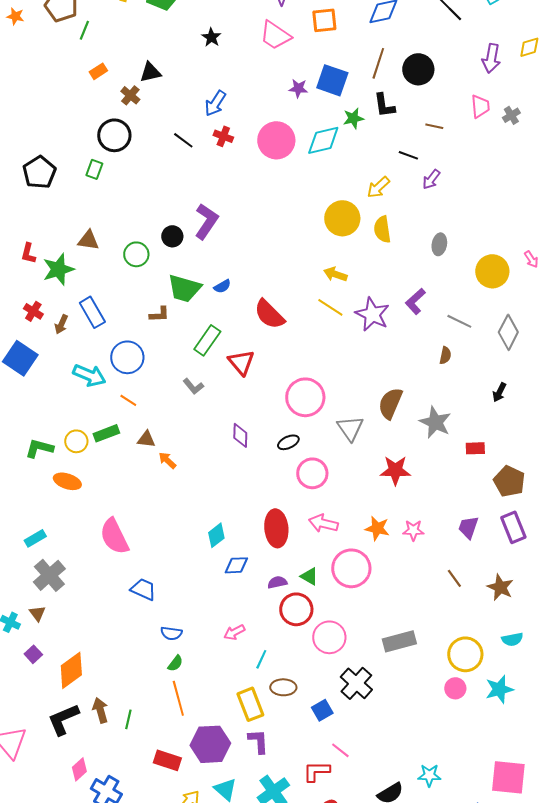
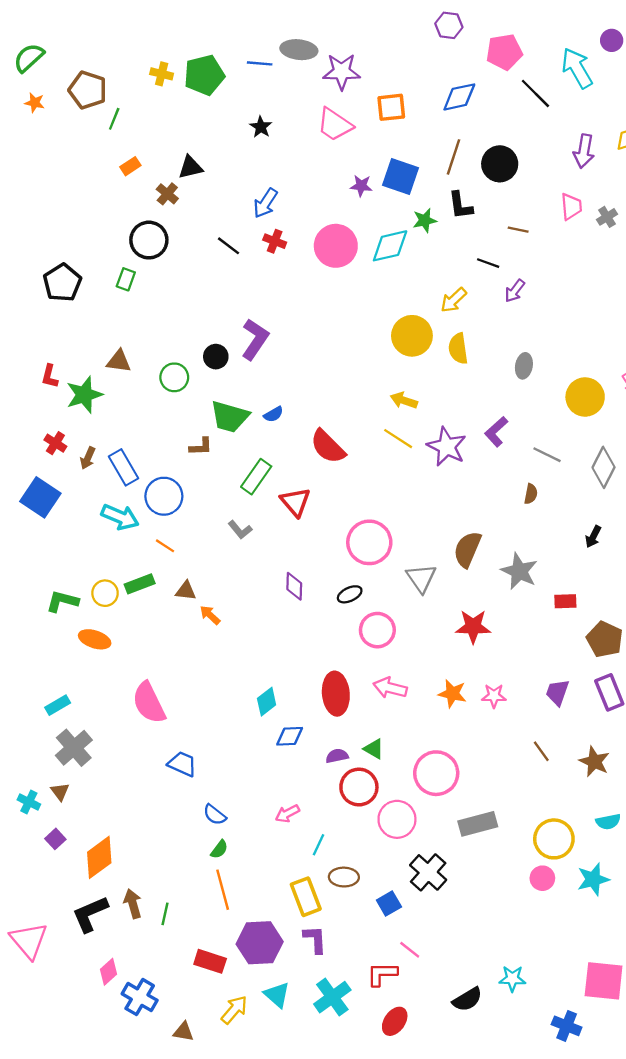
blue rectangle: (92, 312) -> (123, 467), moved
pink circle: (351, 568) -> (436, 773), moved
blue semicircle: (171, 633) -> (215, 815), turned 30

